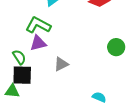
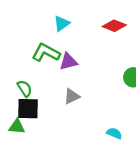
purple triangle: (38, 43) -> (68, 62), moved

